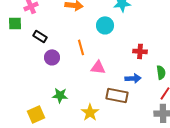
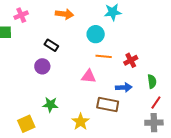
black rectangle: (40, 36) -> (51, 45), moved
orange line: (81, 47) -> (104, 56), moved, turned -70
red cross: (140, 51) -> (131, 60), turned -32

